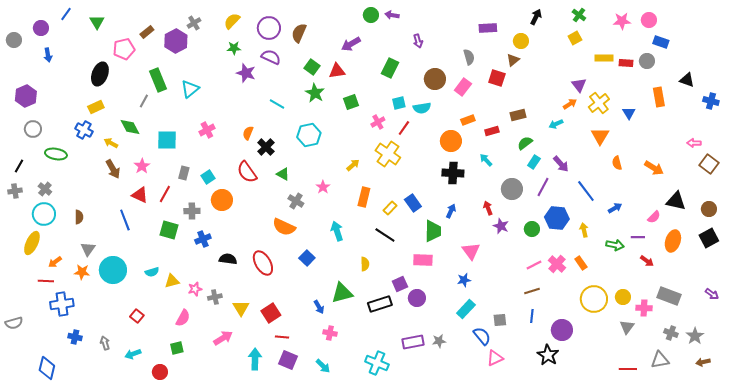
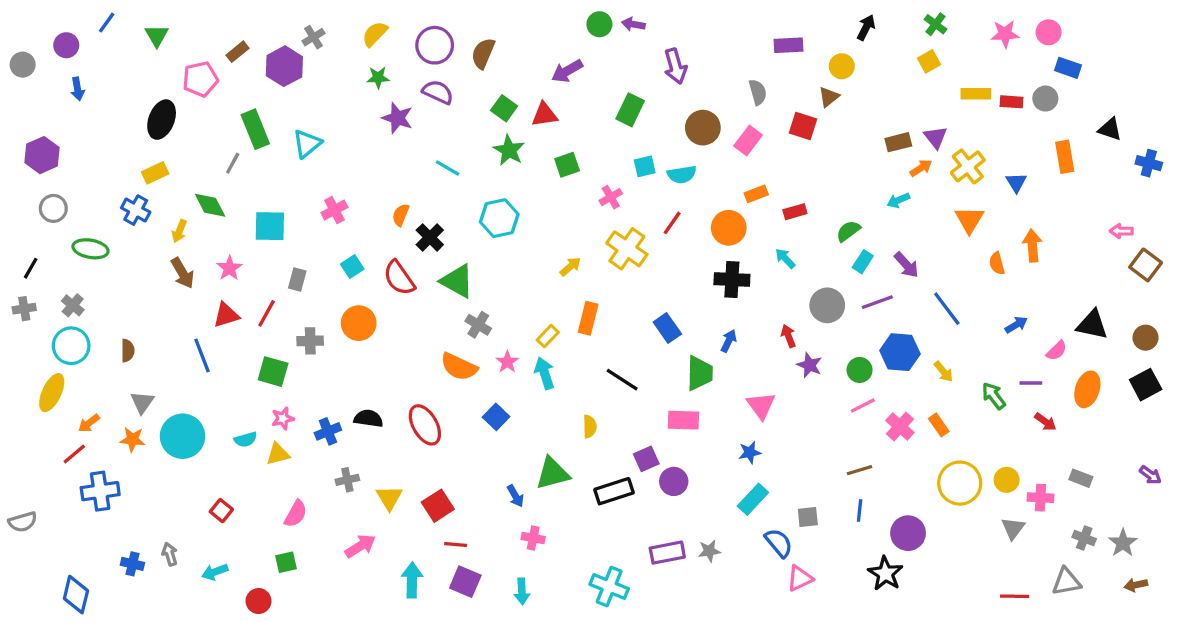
purple arrow: (418, 41) -> (675, 66), size x1.5
brown rectangle: (518, 115) -> (898, 142), moved
red line: (404, 128) -> (672, 223), moved
yellow arrow: (111, 143) -> (179, 231), turned -96
orange arrow: (654, 168) -> (1032, 246), moved, turned -126
green triangle: (283, 174) -> (457, 281), size x1.6
cyan square: (208, 177) -> (352, 267), moved
pink star: (323, 187) -> (507, 362), moved
purple line: (543, 187) -> (877, 302), turned 42
red triangle: (140, 195) -> (226, 315), turned -42
yellow rectangle: (390, 208) -> (548, 336), moved
blue arrow: (615, 208) -> (1016, 325), moved
yellow arrow: (584, 230) -> (944, 372), turned 152
blue cross: (203, 239) -> (328, 431), moved
green arrow: (615, 245) -> (994, 396), turned -138
pink line: (534, 265) -> (863, 406), moved
red line: (46, 281) -> (74, 454), turned -42
pink star: (195, 289) -> (283, 418), moved
gray rectangle: (669, 296) -> (1081, 478), size x0.6
blue cross: (75, 337) -> (132, 564), moved
cyan arrow: (323, 366) -> (522, 591), turned 42

